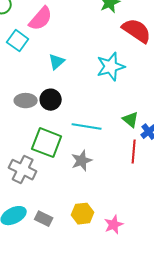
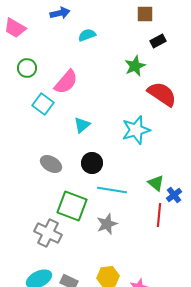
black circle: (51, 100) -> (92, 163), moved
gray ellipse: (26, 101) -> (51, 164), turned 30

